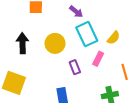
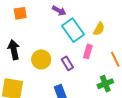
yellow circle: (55, 43) -> (41, 59), moved

